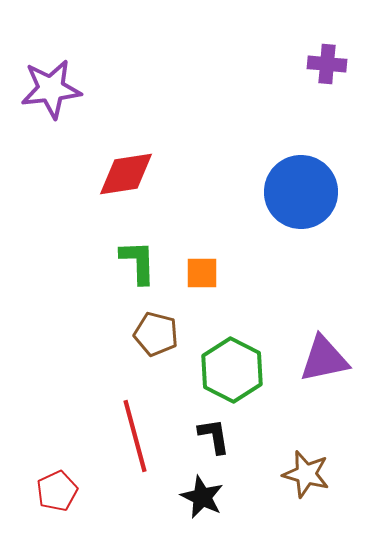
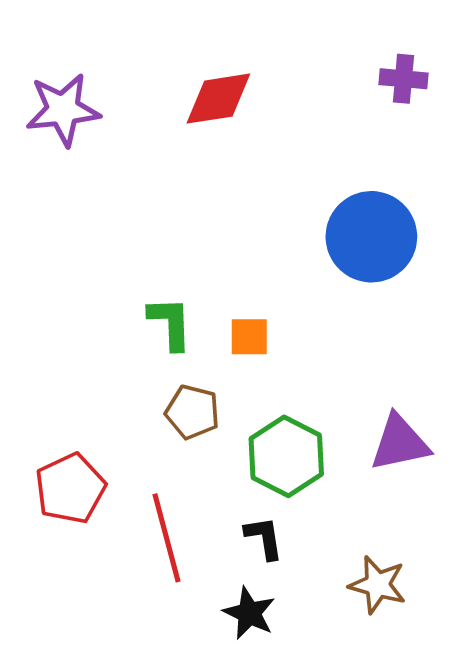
red diamond: (126, 174) -> (218, 99), moved
red pentagon: (57, 491) -> (70, 488), moved, size x1.4

